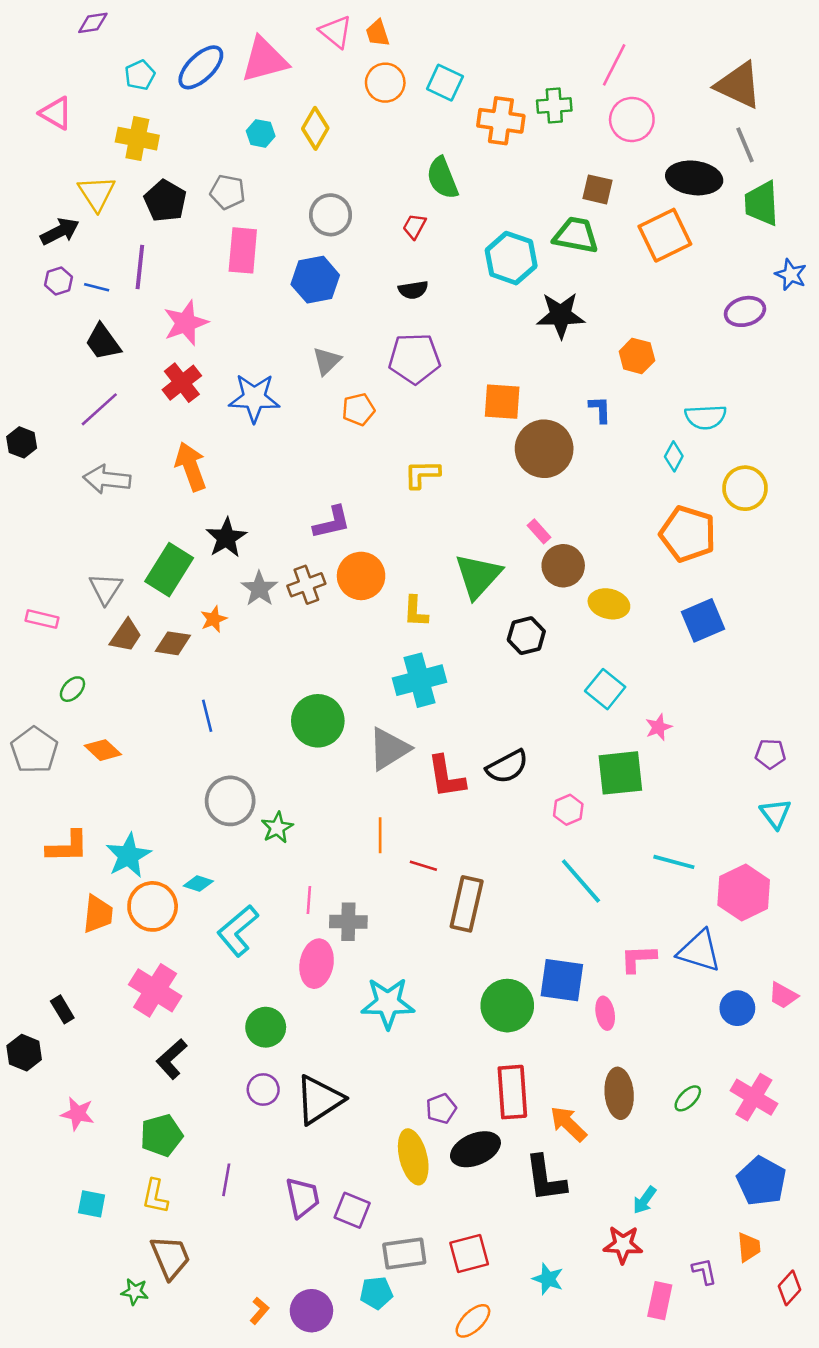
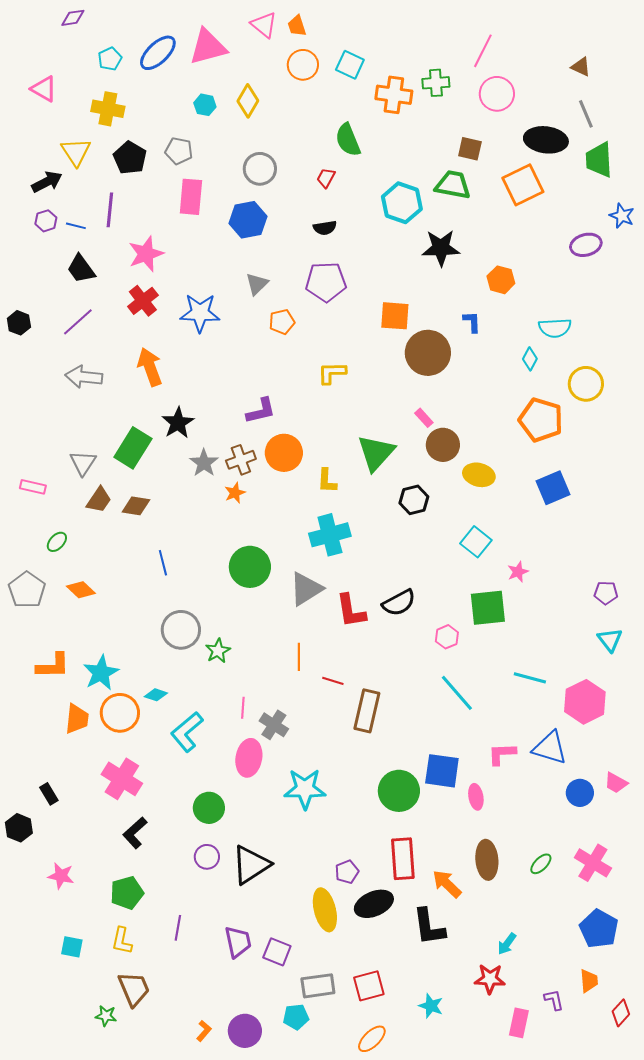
brown triangle: (739, 85) -> (581, 67), size x0.5
black hexagon: (22, 442) -> (19, 323), moved
orange star: (214, 619) -> (235, 493), moved
gray cross: (348, 922) -> (274, 725), turned 32

